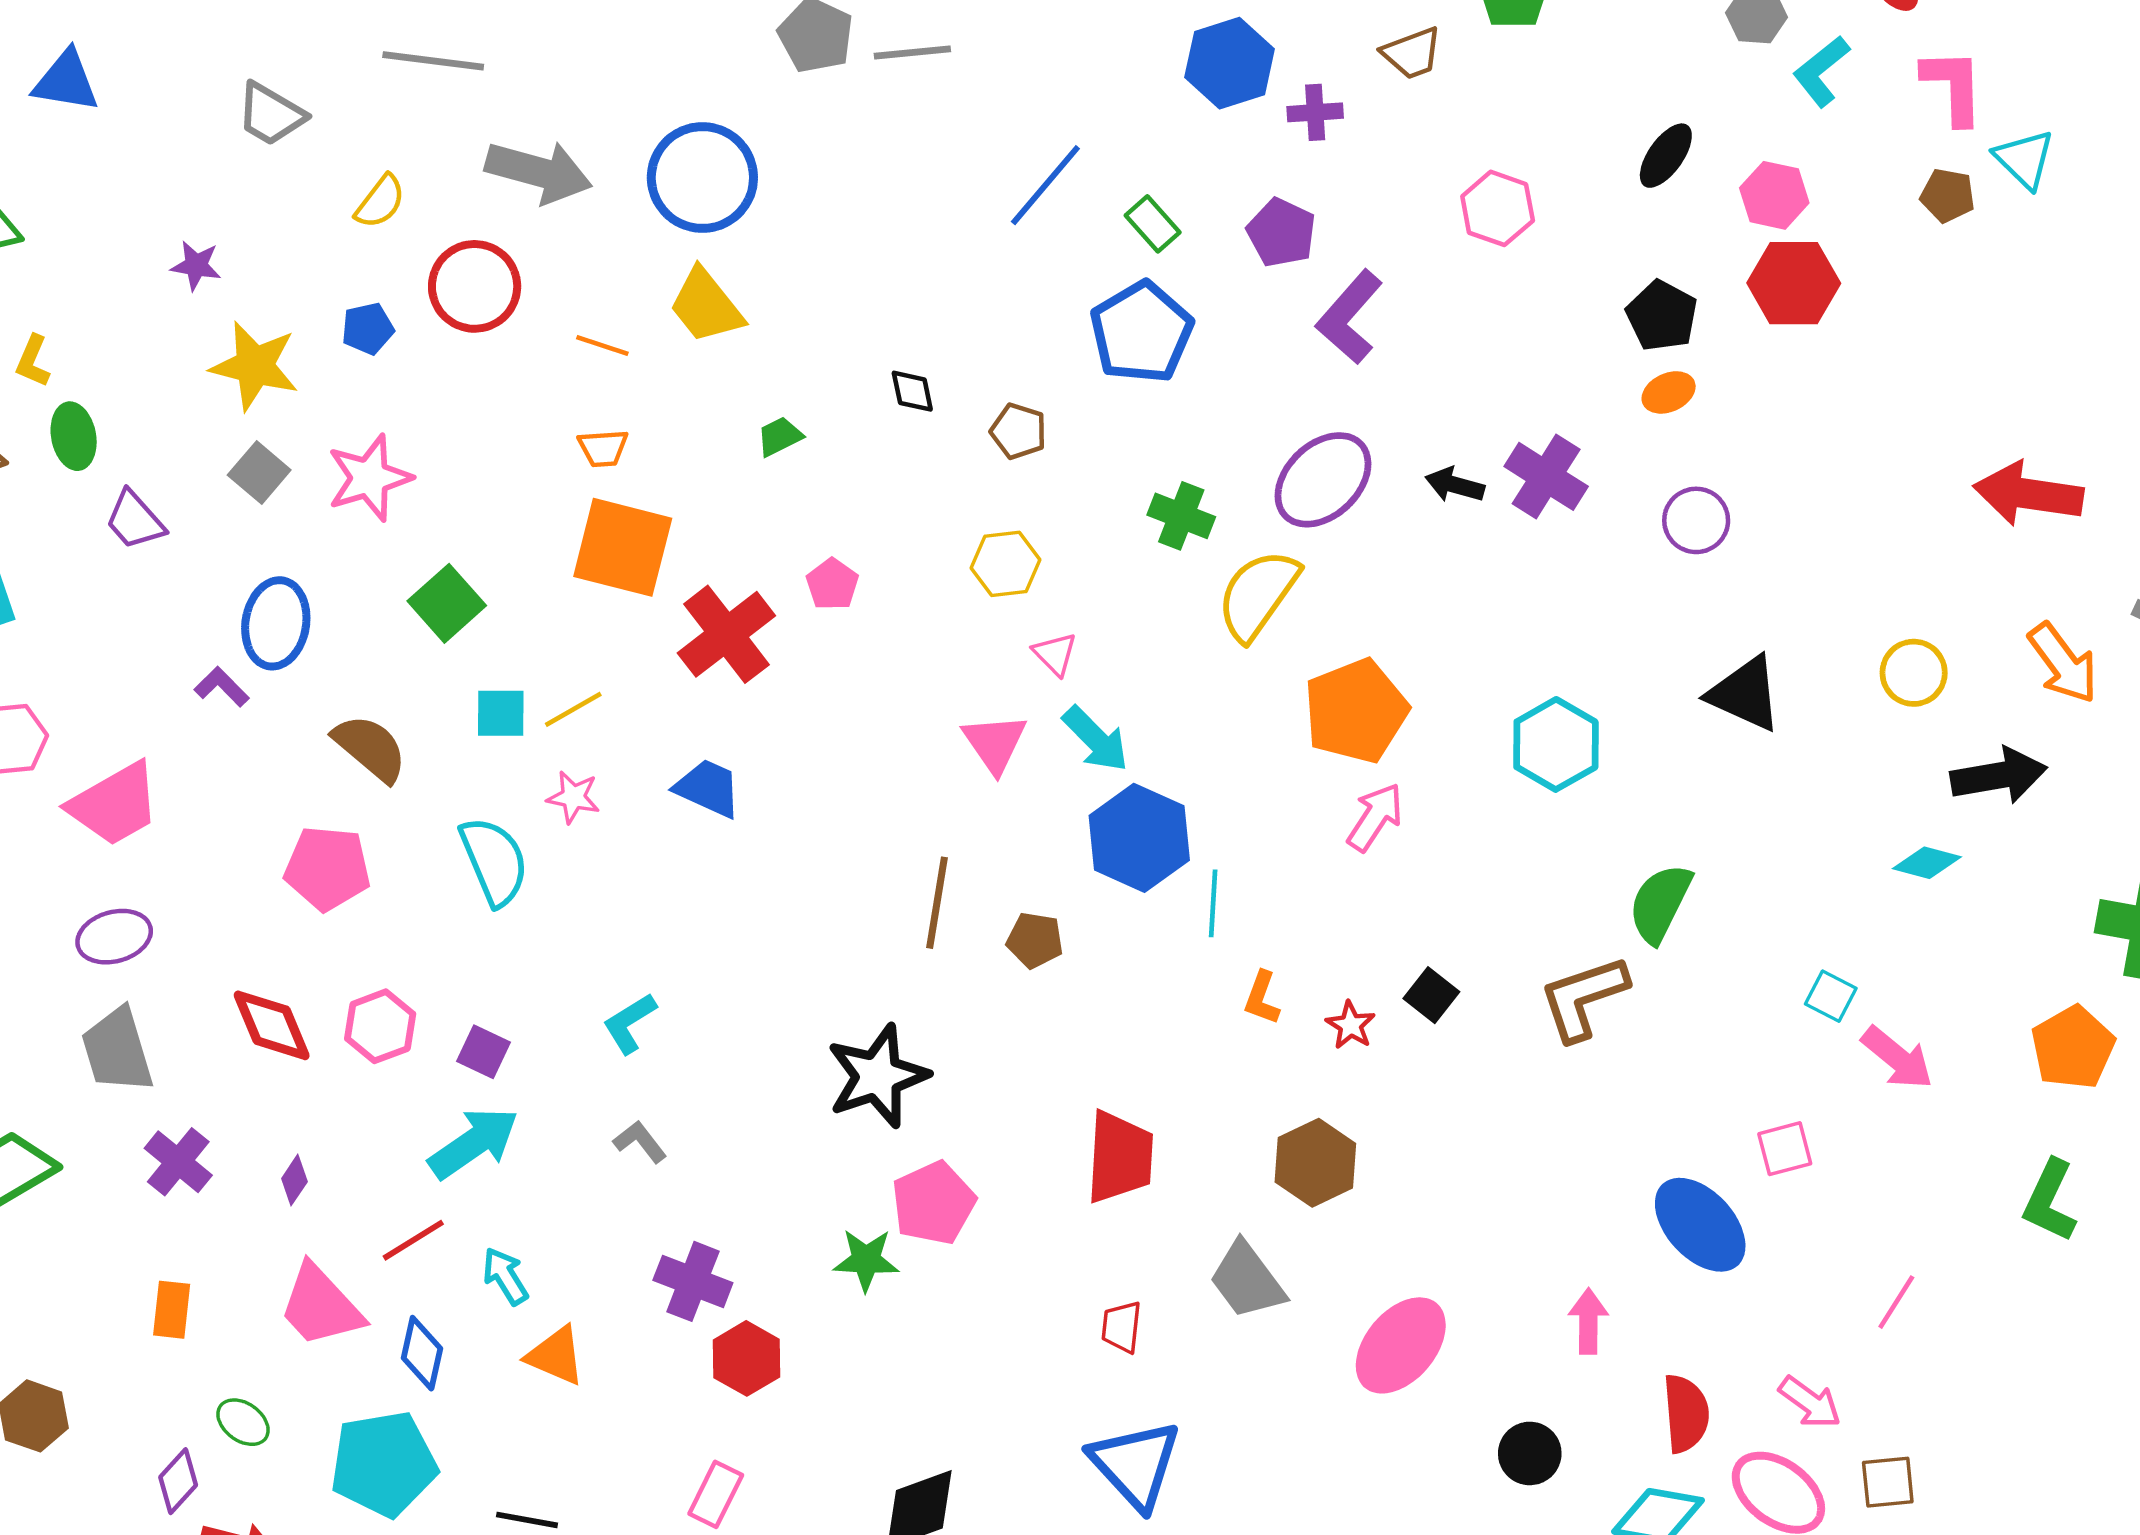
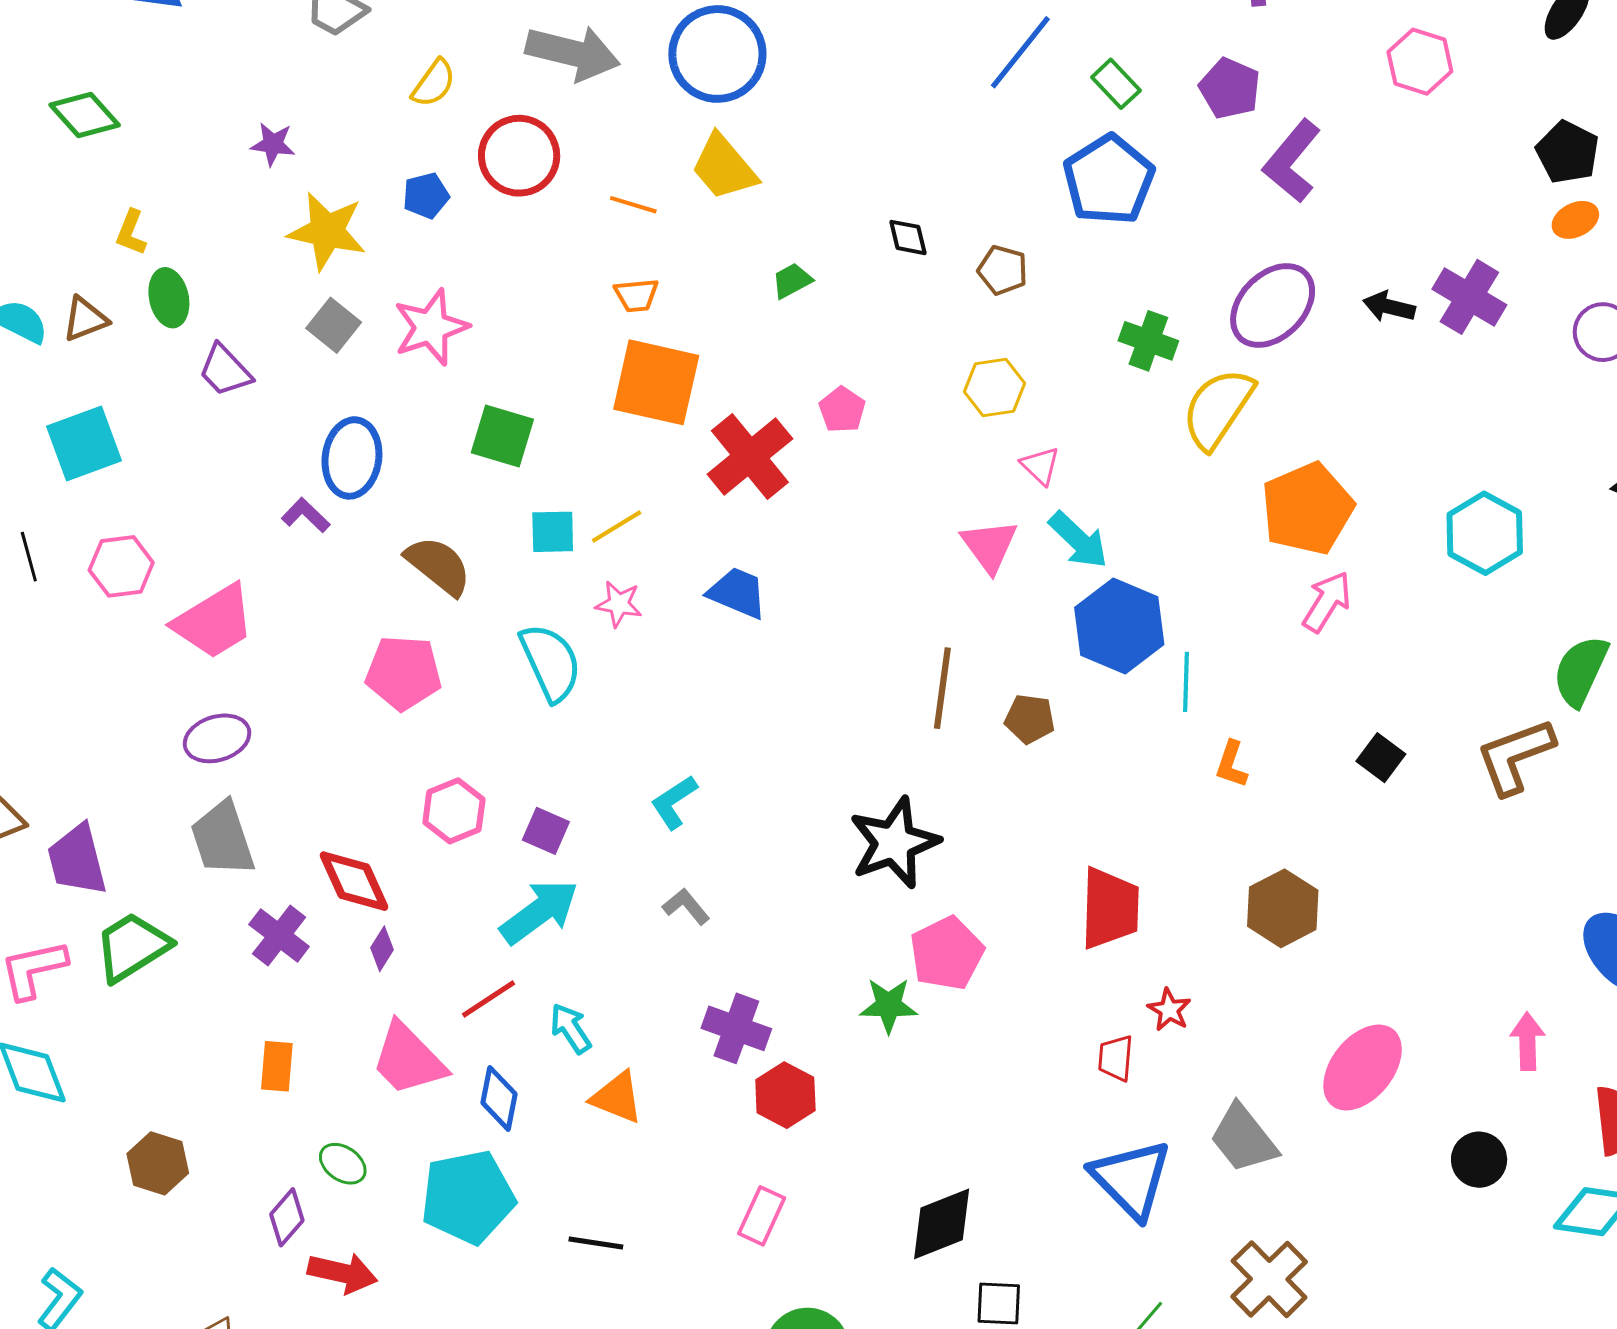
green square: (447, 603) -> (502, 436), turned -30
red diamond: (272, 1025) -> (354, 881), moved
red star: (1351, 1025) -> (1169, 1010), moved
gray trapezoid: (1247, 1280) -> (1244, 1138), moved

